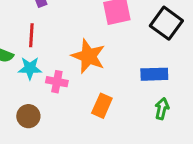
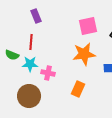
orange star: (88, 56) -> (84, 54), moved, turned -30
brown circle: (28, 116) -> (29, 96), size x1.5

